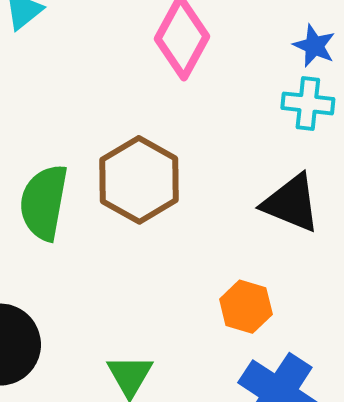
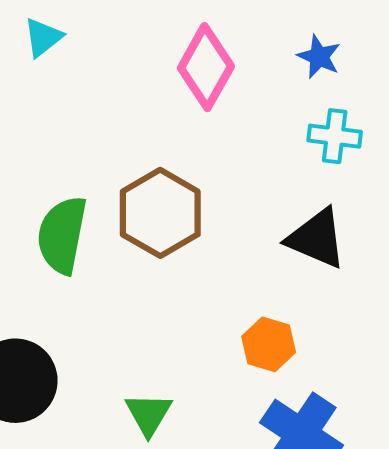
blue star: (314, 46) -> (319, 57), moved

